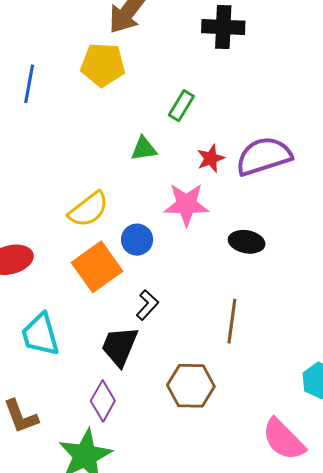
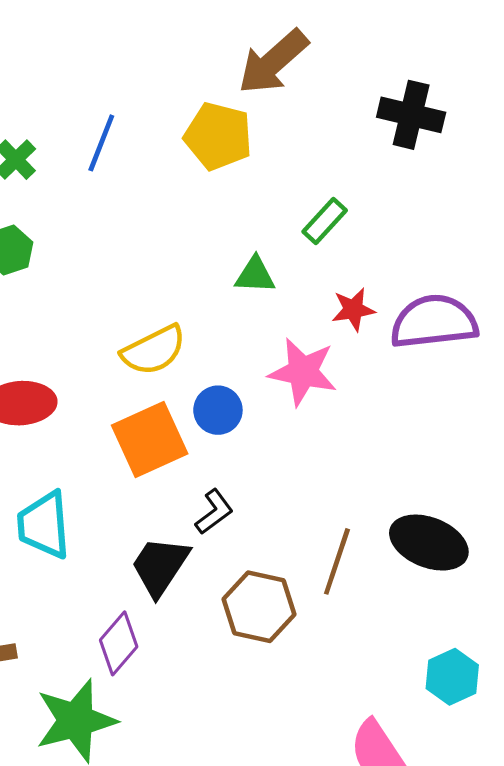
black ellipse: (247, 242) -> (429, 543), moved, size x1.4
brown hexagon: (191, 386) -> (259, 607), moved

